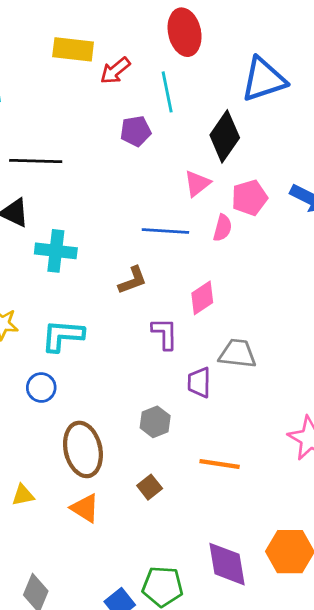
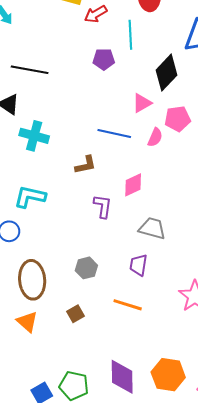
purple trapezoid: (199, 382) -> (138, 265), moved

